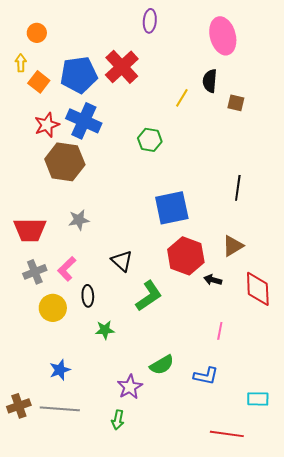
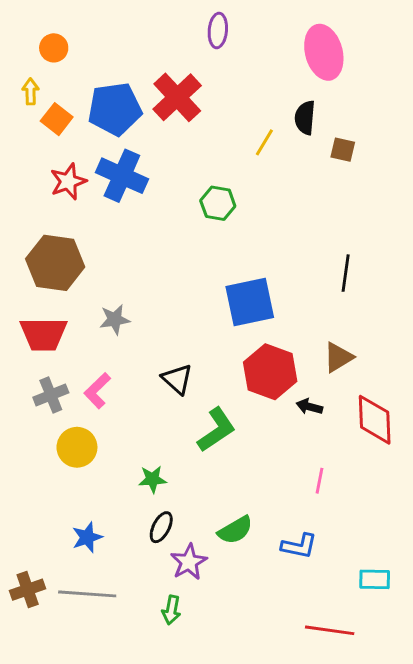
brown hexagon: (65, 162) -> (55, 263), moved
black ellipse: (88, 296) -> (161, 527), moved, turned 30

